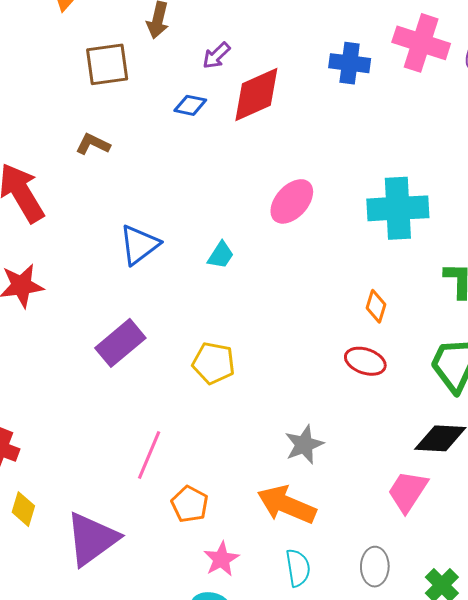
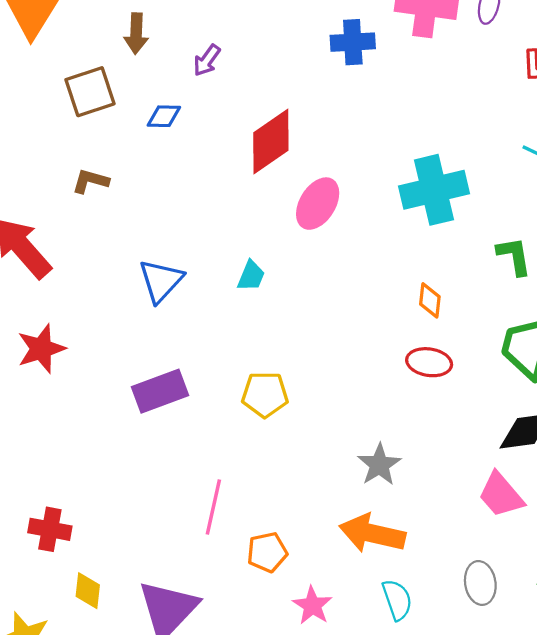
red diamond: (256, 94) -> (271, 142), moved
blue diamond: (190, 105) -> (164, 116), moved
purple rectangle: (120, 343) -> (160, 391), turned 30
pink trapezoid: (408, 491) -> (501, 495), turned -63
orange pentagon: (190, 504) -> (267, 552), turned -30

